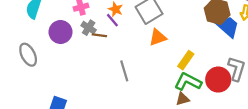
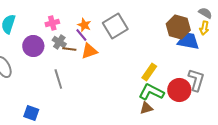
blue trapezoid: (228, 27) -> (188, 41), turned -30
orange triangle: (158, 37) -> (89, 51), moved
gray line: (124, 71) -> (58, 79), moved

